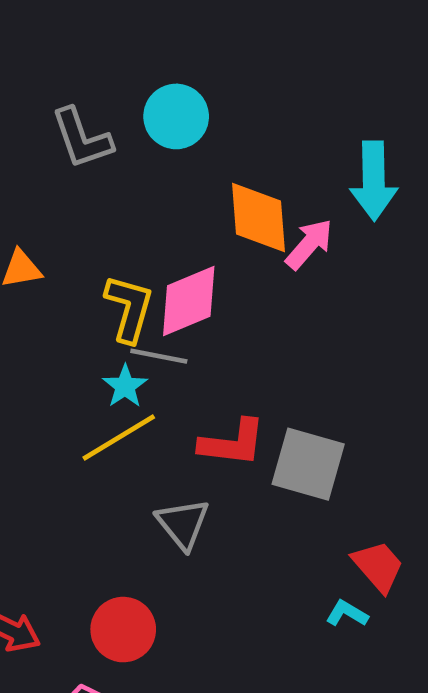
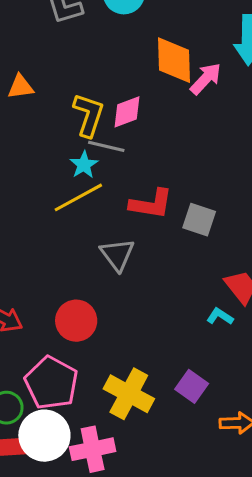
pink diamond: (189, 301) -> (127, 112), size x0.7
gray square: (308, 464) -> (199, 220), size x0.7

